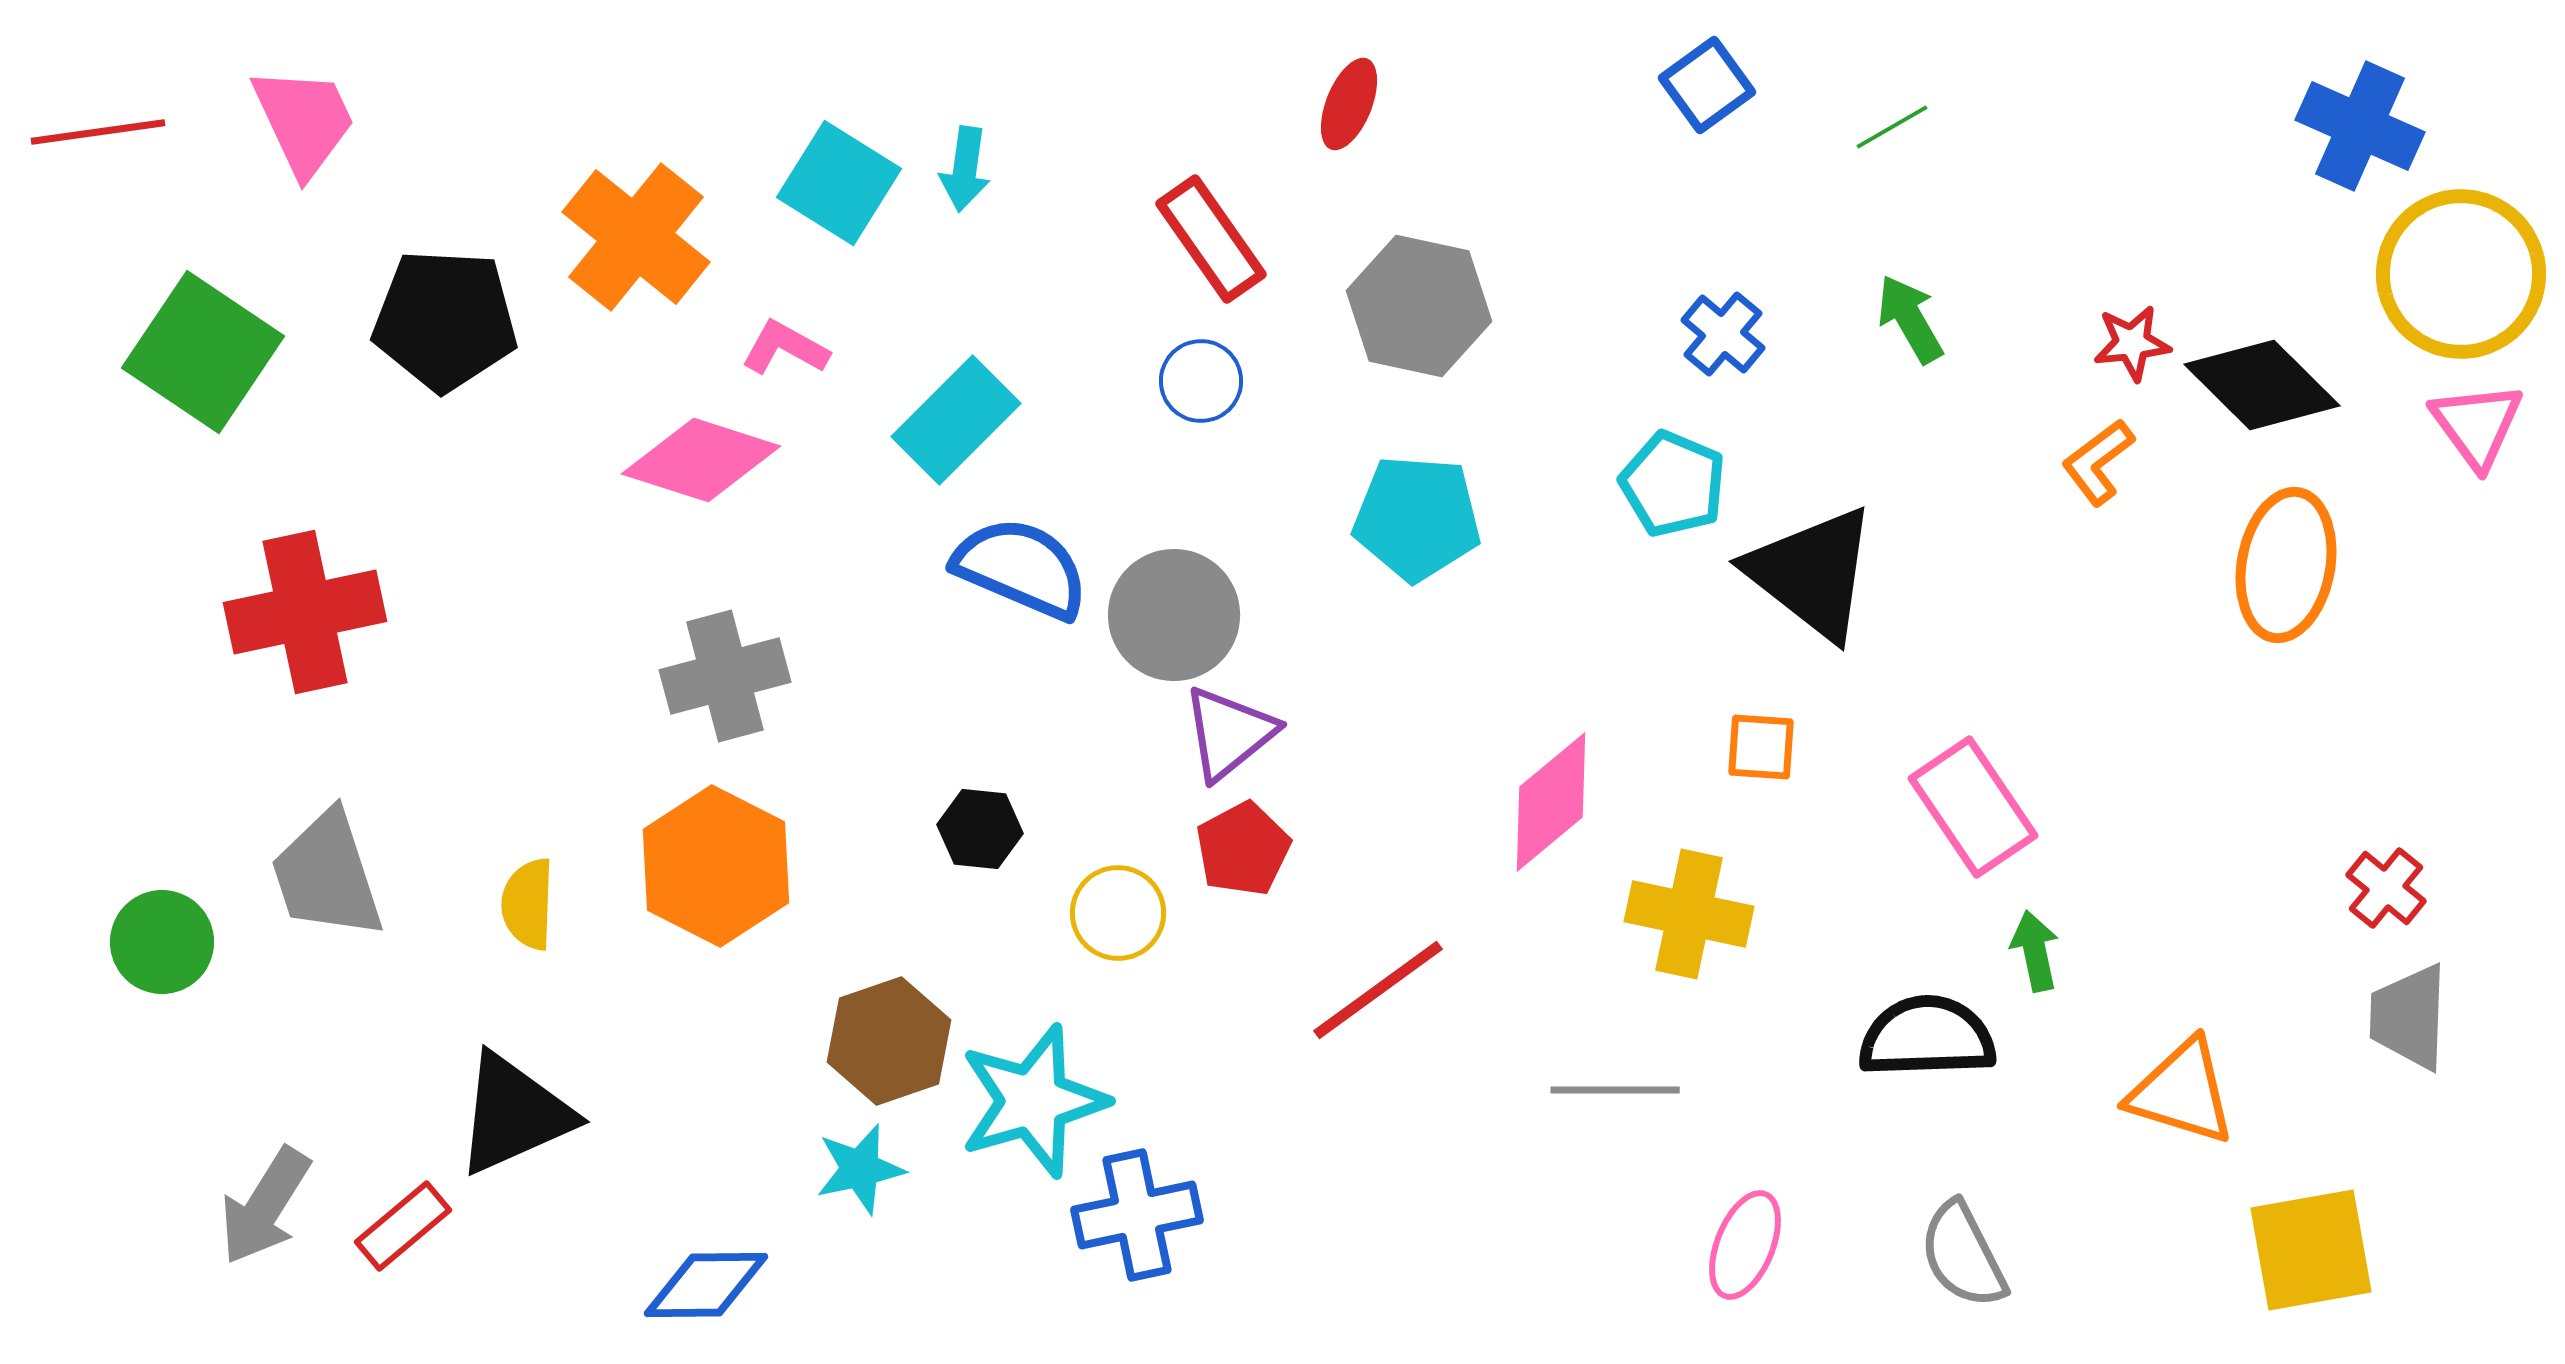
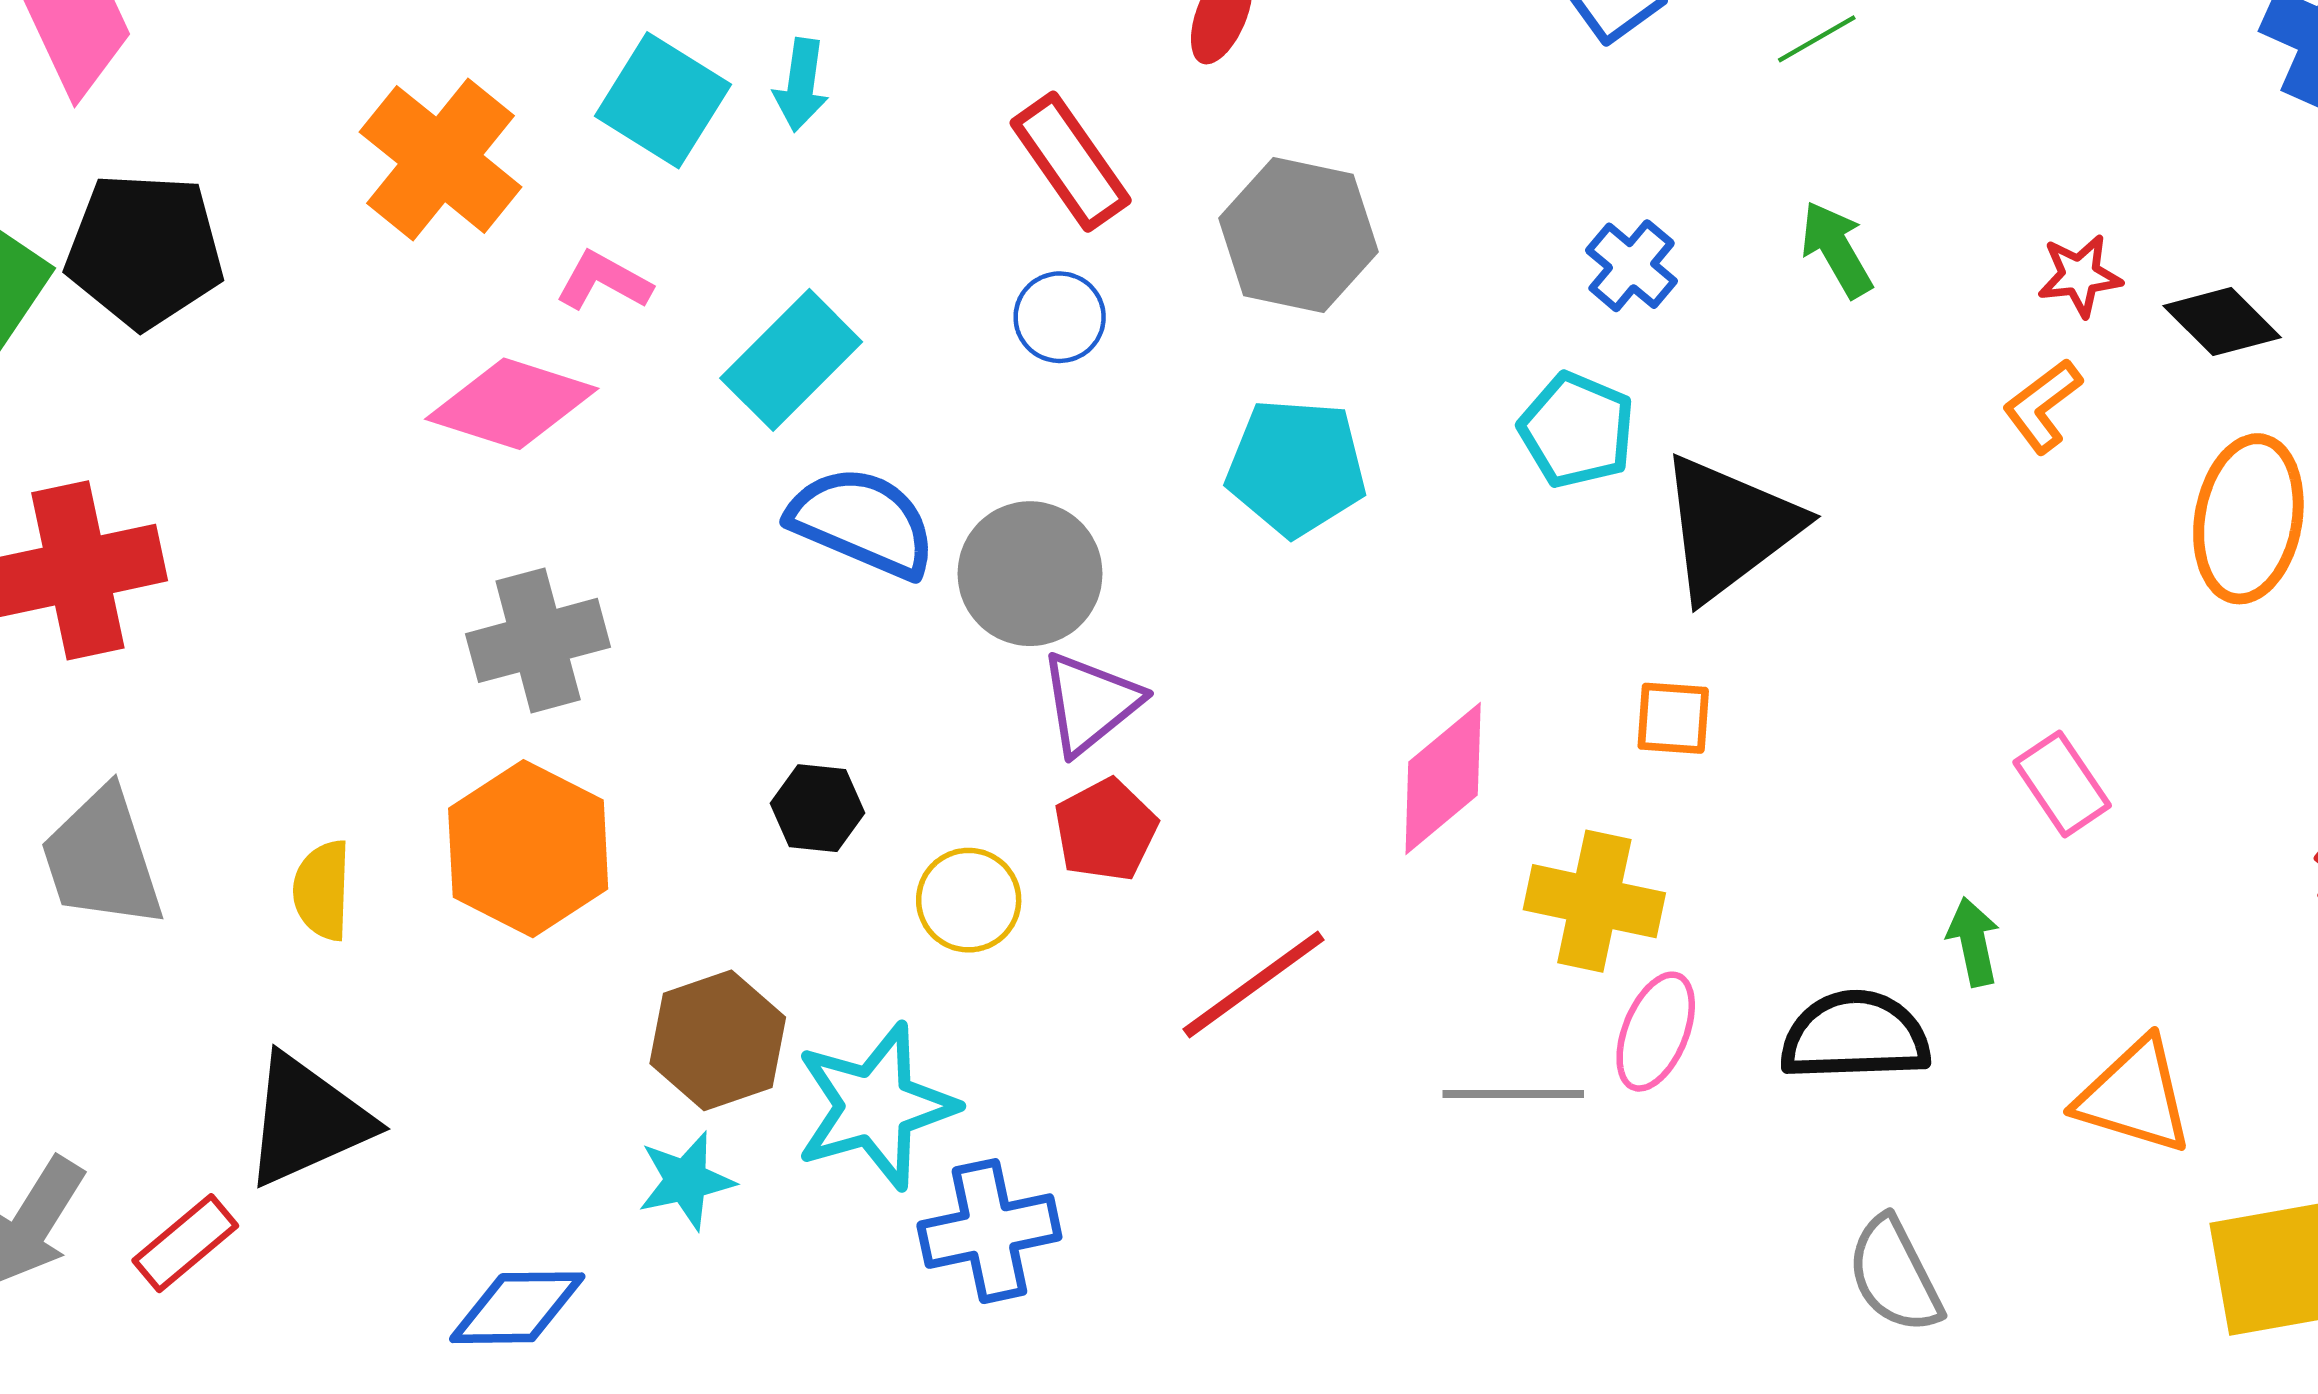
black pentagon: (445, 320) -> (145, 250), moved
black diamond: (2262, 385) -> (2222, 322), size x0.7
black triangle: (1812, 573) -> (1729, 528), turned 45
pink rectangle: (1973, 807) -> (2062, 784), moved, size x0.7
pink ellipse: (1745, 1245) -> (1656, 1032), moved

